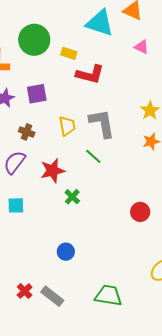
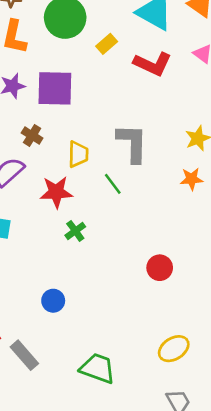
yellow rectangle: (69, 53) -> (107, 44), turned -70
red L-shape: (90, 74) -> (153, 64), moved
purple square: (37, 94) -> (55, 88), size x1.4
yellow trapezoid: (67, 126) -> (78, 154), moved

